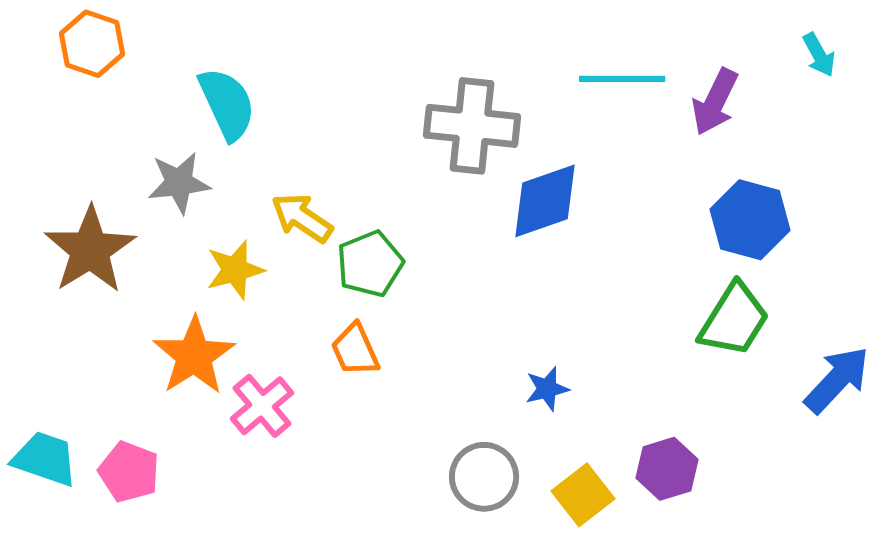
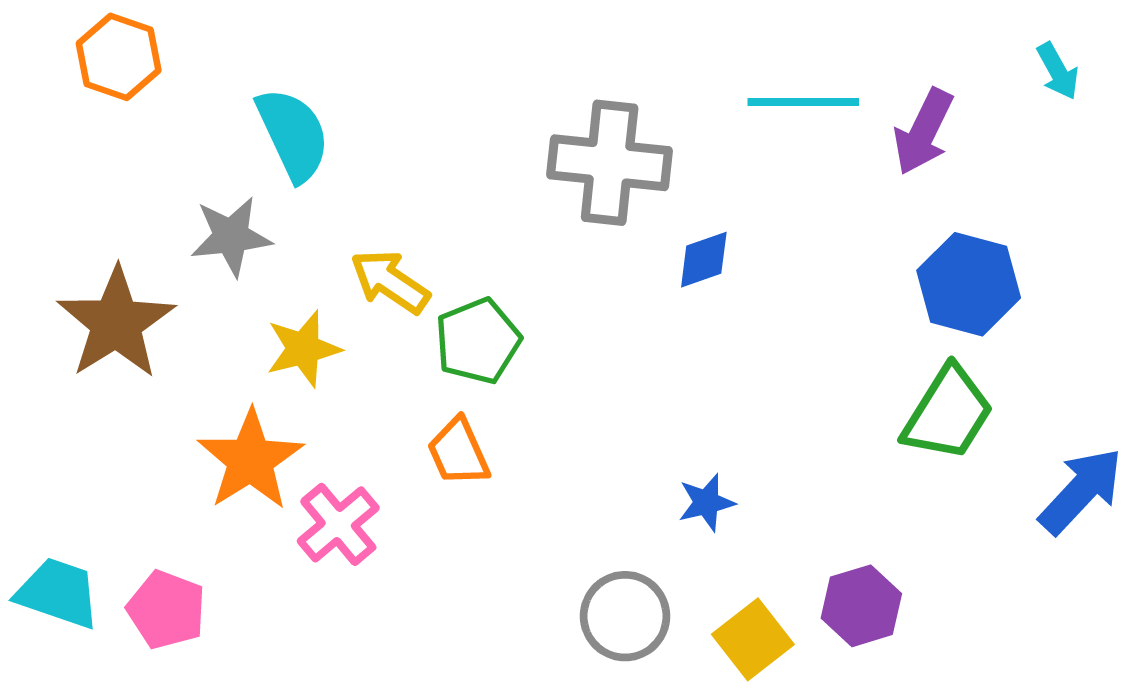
blue diamond: (545, 201) -> (704, 260), size x0.6

